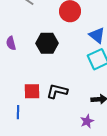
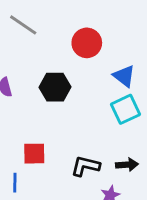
black L-shape: (57, 91) -> (85, 166), moved

